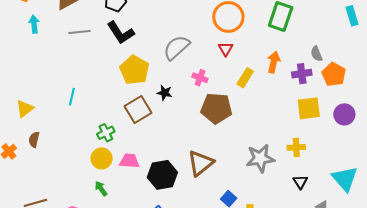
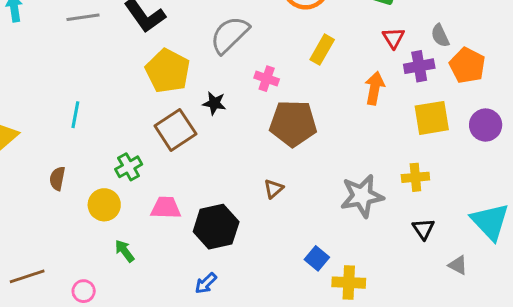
red triangle: (226, 49) -> (393, 38), moved
orange arrow: (274, 62) -> (374, 88), moved
yellow rectangle: (245, 78) -> (322, 50), moved
brown semicircle: (34, 140) -> (57, 179), moved
yellow circle: (102, 158) -> (104, 205), moved
brown triangle: (201, 163) -> (273, 189), moved, size x0.5

